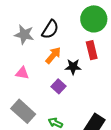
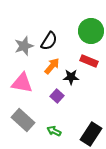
gray star: (24, 35) -> (24, 46), turned -30
red rectangle: (92, 50) -> (89, 61), turned -54
pink triangle: (22, 73) -> (22, 83), size x1.6

